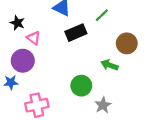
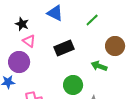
black star: (17, 23) -> (22, 24), moved
black rectangle: (76, 33) -> (64, 48), moved

